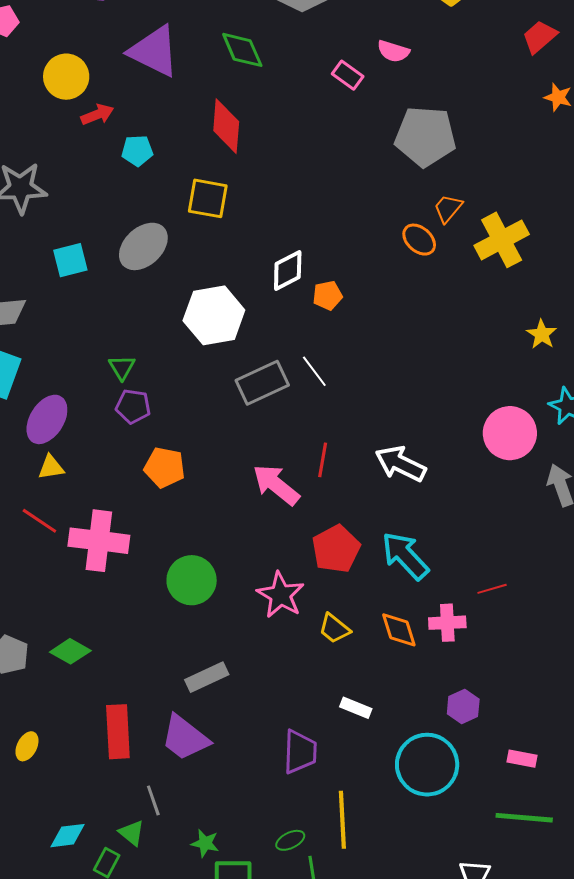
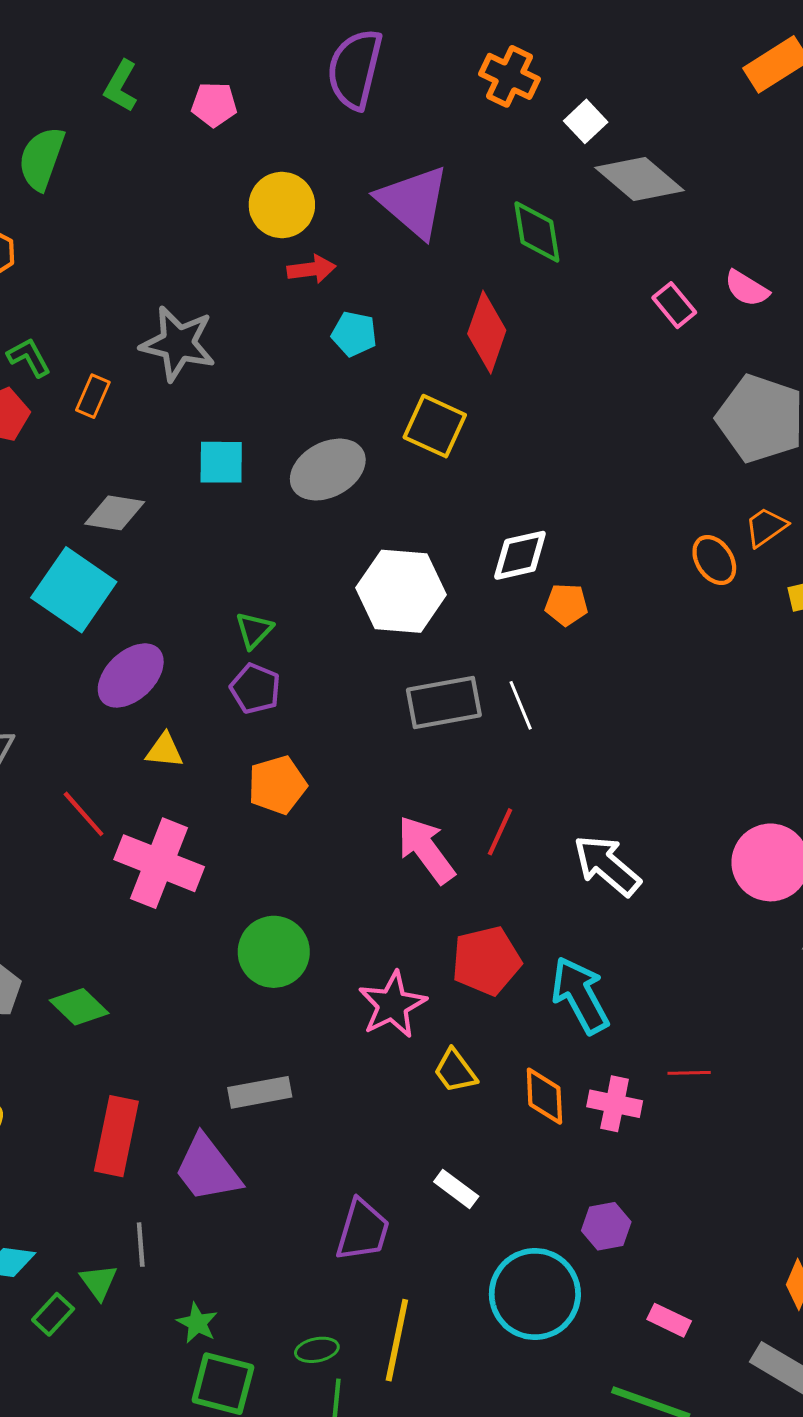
yellow triangle: (51, 467) -> (164, 750), moved
orange pentagon: (165, 467) -> (277, 785), turned 30

